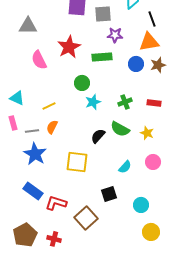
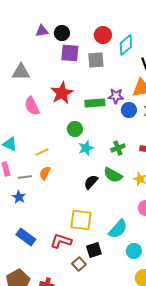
purple star: (115, 35) -> (116, 96), moved
blue star: (35, 154) -> (19, 197), moved, size x0.6
yellow square: (77, 162) -> (81, 220), moved
cyan semicircle: (125, 167) -> (118, 229), moved, size x1.5
black square: (109, 194) -> (94, 250), moved
red L-shape: (56, 203) -> (61, 241), moved
brown square: (86, 218) -> (79, 264), size x0.6

